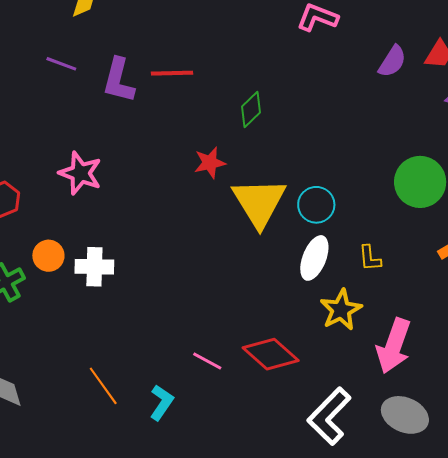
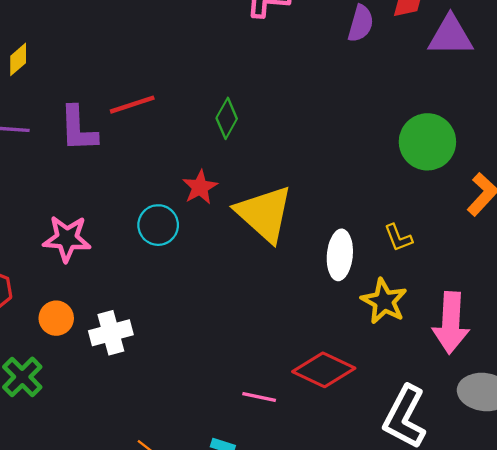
cyan circle: (316, 205) -> (158, 225), moved
orange circle: (48, 256) -> (56, 318), moved

